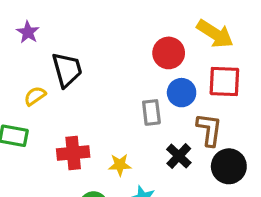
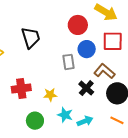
black trapezoid: (67, 70) -> (31, 38), moved
brown L-shape: (209, 130) -> (104, 71), turned -55

